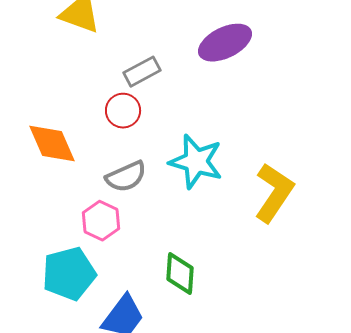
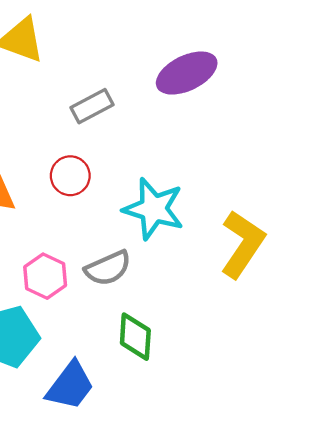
red circle: (123, 111) -> (70, 176), moved
gray semicircle: (126, 177) -> (108, 268), moved

